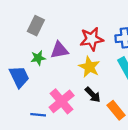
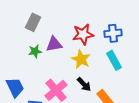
blue trapezoid: (19, 77) -> (15, 87), moved

